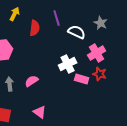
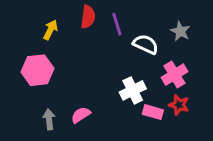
yellow arrow: (15, 14) -> (50, 30), moved
red semicircle: (35, 28) -> (88, 17), moved

